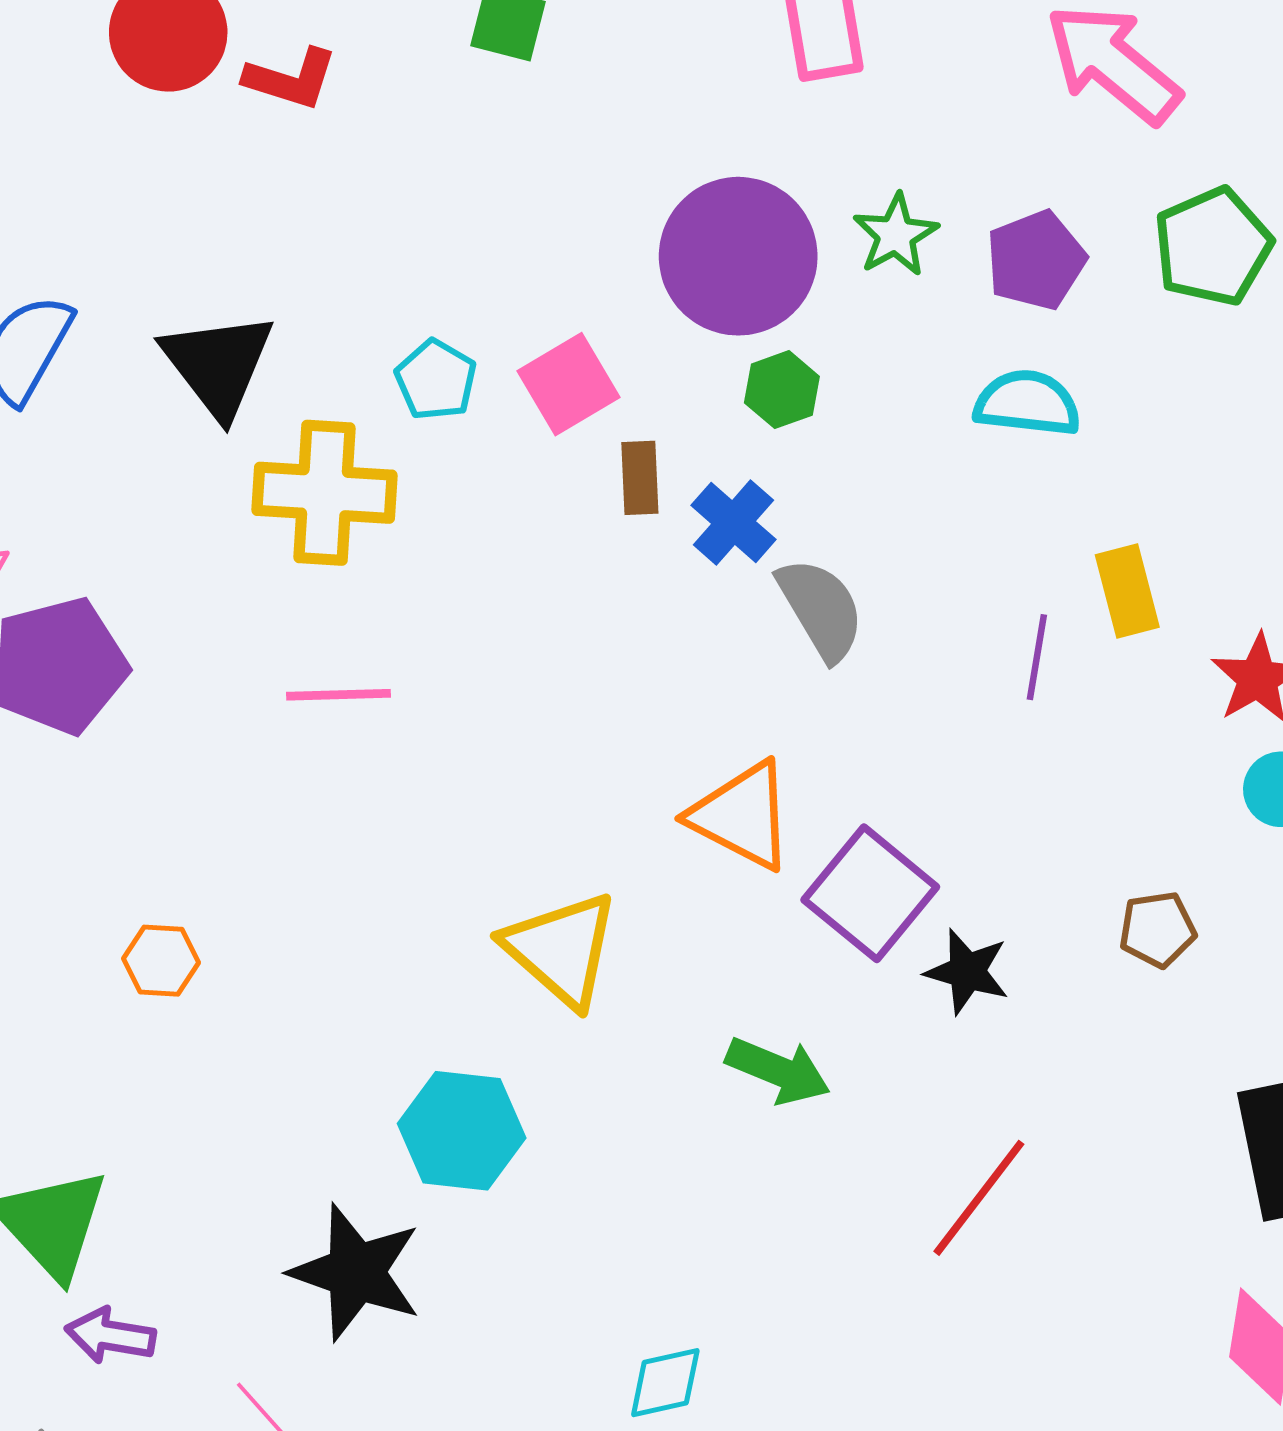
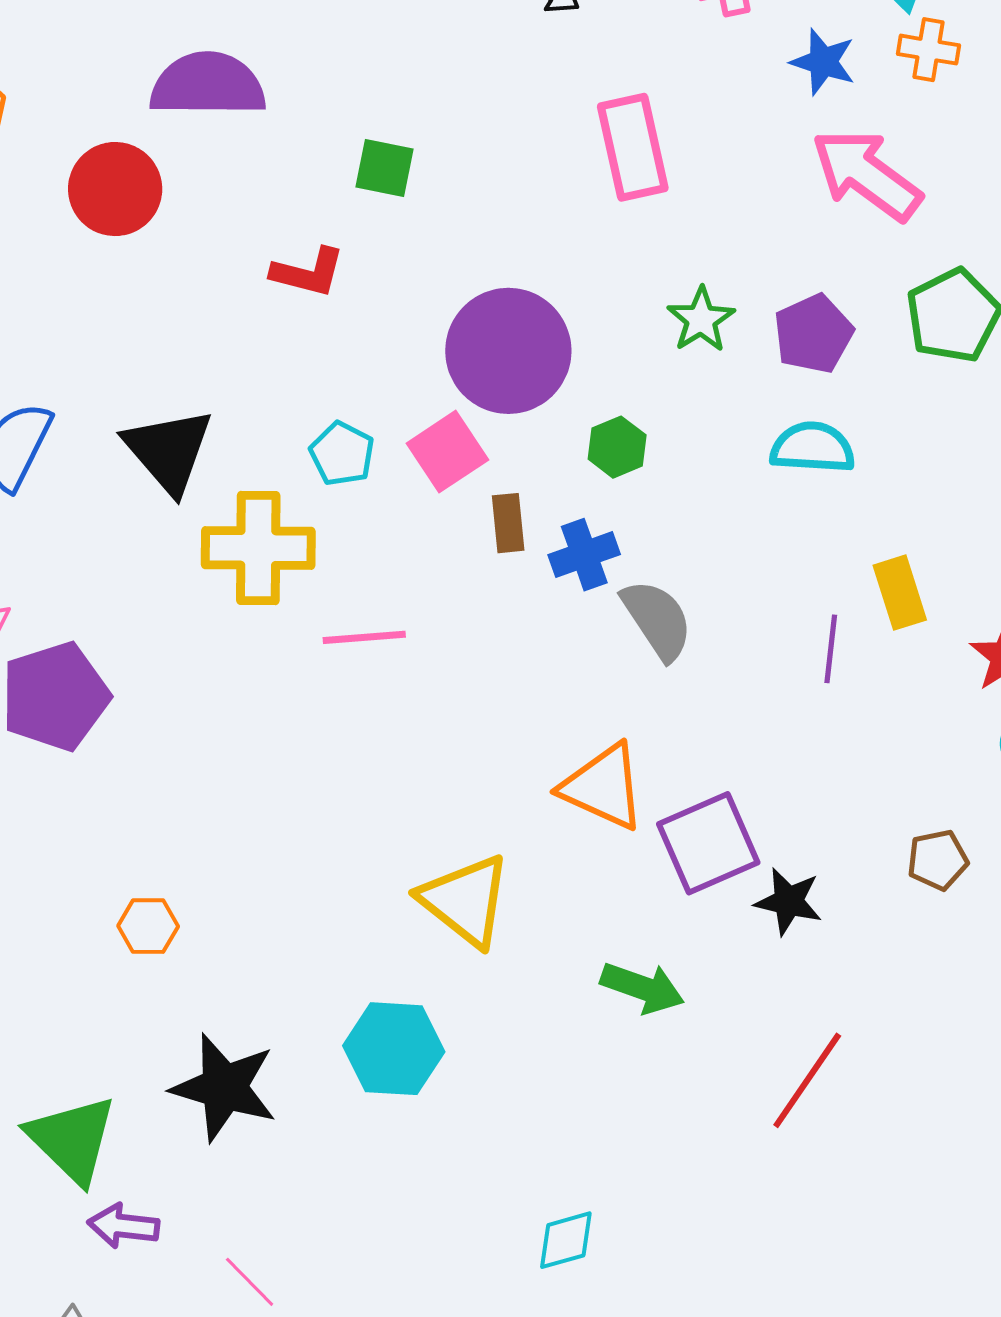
red L-shape: (291, 79) -> (308, 272), moved
purple circle: (738, 256) -> (508, 351), moved
blue cross: (733, 522) -> (584, 555), turned 32
pink line: (338, 695) -> (364, 637), moved
purple square: (870, 893) -> (708, 843), turned 30
black star: (356, 1272) -> (224, 1087), moved

